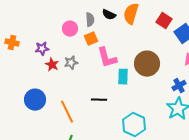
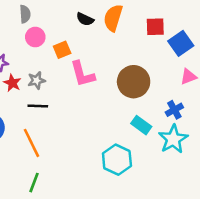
gray semicircle: (90, 20) -> (25, 14), moved
red square: (164, 21) -> (155, 27), turned -35
cyan rectangle: (123, 77) -> (141, 125), moved, turned -56
black line: (99, 100) -> (38, 106), moved

